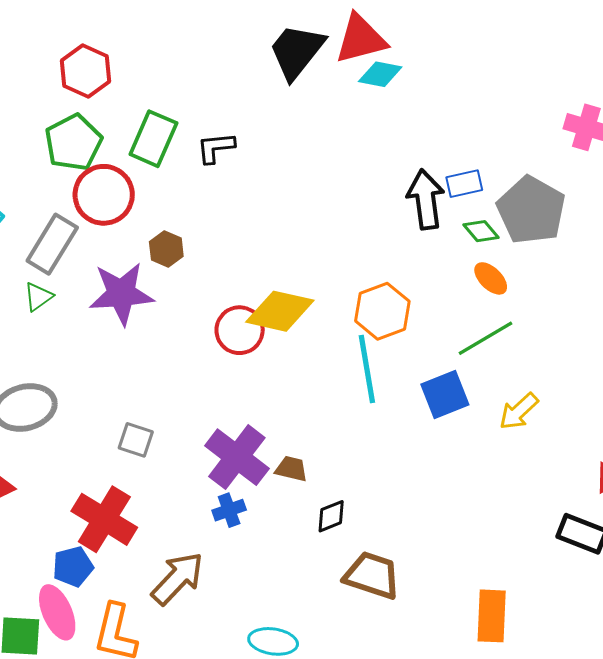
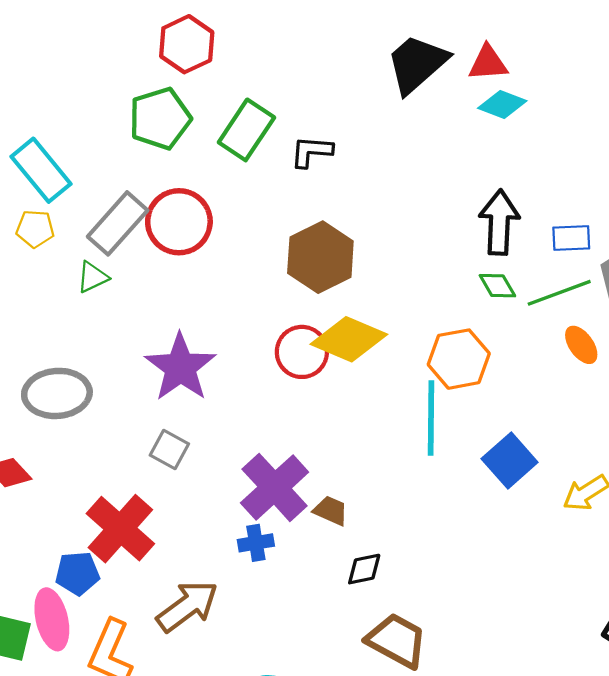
red triangle: (361, 39) -> (488, 63), size x0.7
red circle: (104, 195) -> (179, 222), moved
black arrow: (426, 199) -> (499, 222), moved
green diamond: (481, 231) -> (497, 286), moved
brown hexagon: (166, 249) -> (320, 257), moved, size x1.8
purple star: (121, 294) -> (180, 367), moved, turned 30
green line: (485, 338) -> (559, 293), moved
blue square: (445, 394) -> (510, 460), turned -30

